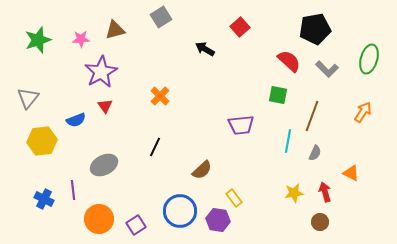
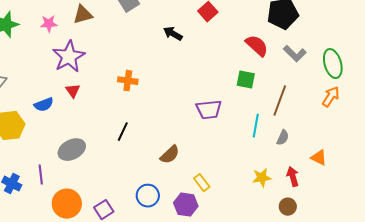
green ellipse: (369, 59) -> (333, 64), moved, turned -32
orange cross: (160, 96) -> (128, 81), turned -36
blue circle: (180, 211) -> (148, 196), size x0.7

